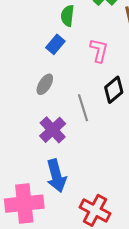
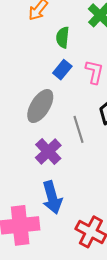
blue rectangle: (55, 44) -> (62, 70), moved
gray ellipse: (45, 84) -> (40, 106), size x1.6

